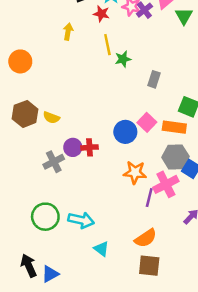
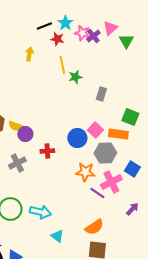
purple circle: (73, 147) -> (25, 134), moved
gray hexagon: (175, 157) -> (105, 153), moved
purple line: (149, 198) -> (97, 193), turned -70

